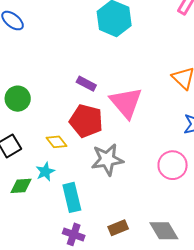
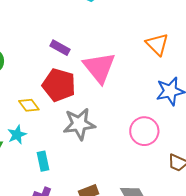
cyan rectangle: (72, 197) -> (43, 161), size x0.7

